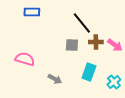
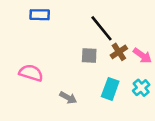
brown cross: (96, 42) -> (119, 52), turned -32
cyan cross: (114, 82) -> (141, 88), moved

